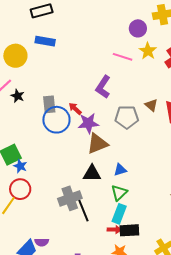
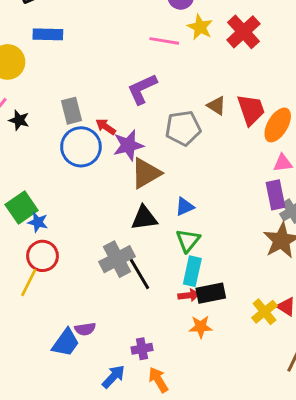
purple L-shape: (103, 87) -> (142, 89), turned 40
gray rectangle: (49, 104) -> (72, 111), moved

